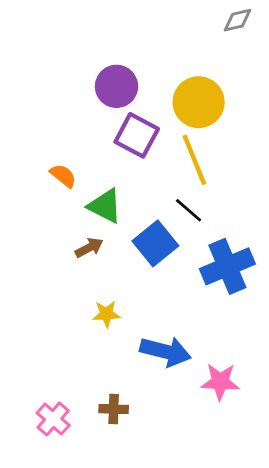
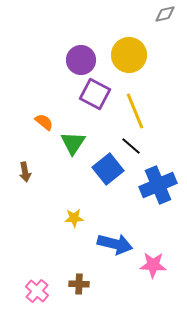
yellow circle: (199, 102) -> (129, 55), moved
green triangle: (105, 206) -> (73, 143), turned 36
brown arrow: (89, 248) -> (25, 172), moved, turned 108

